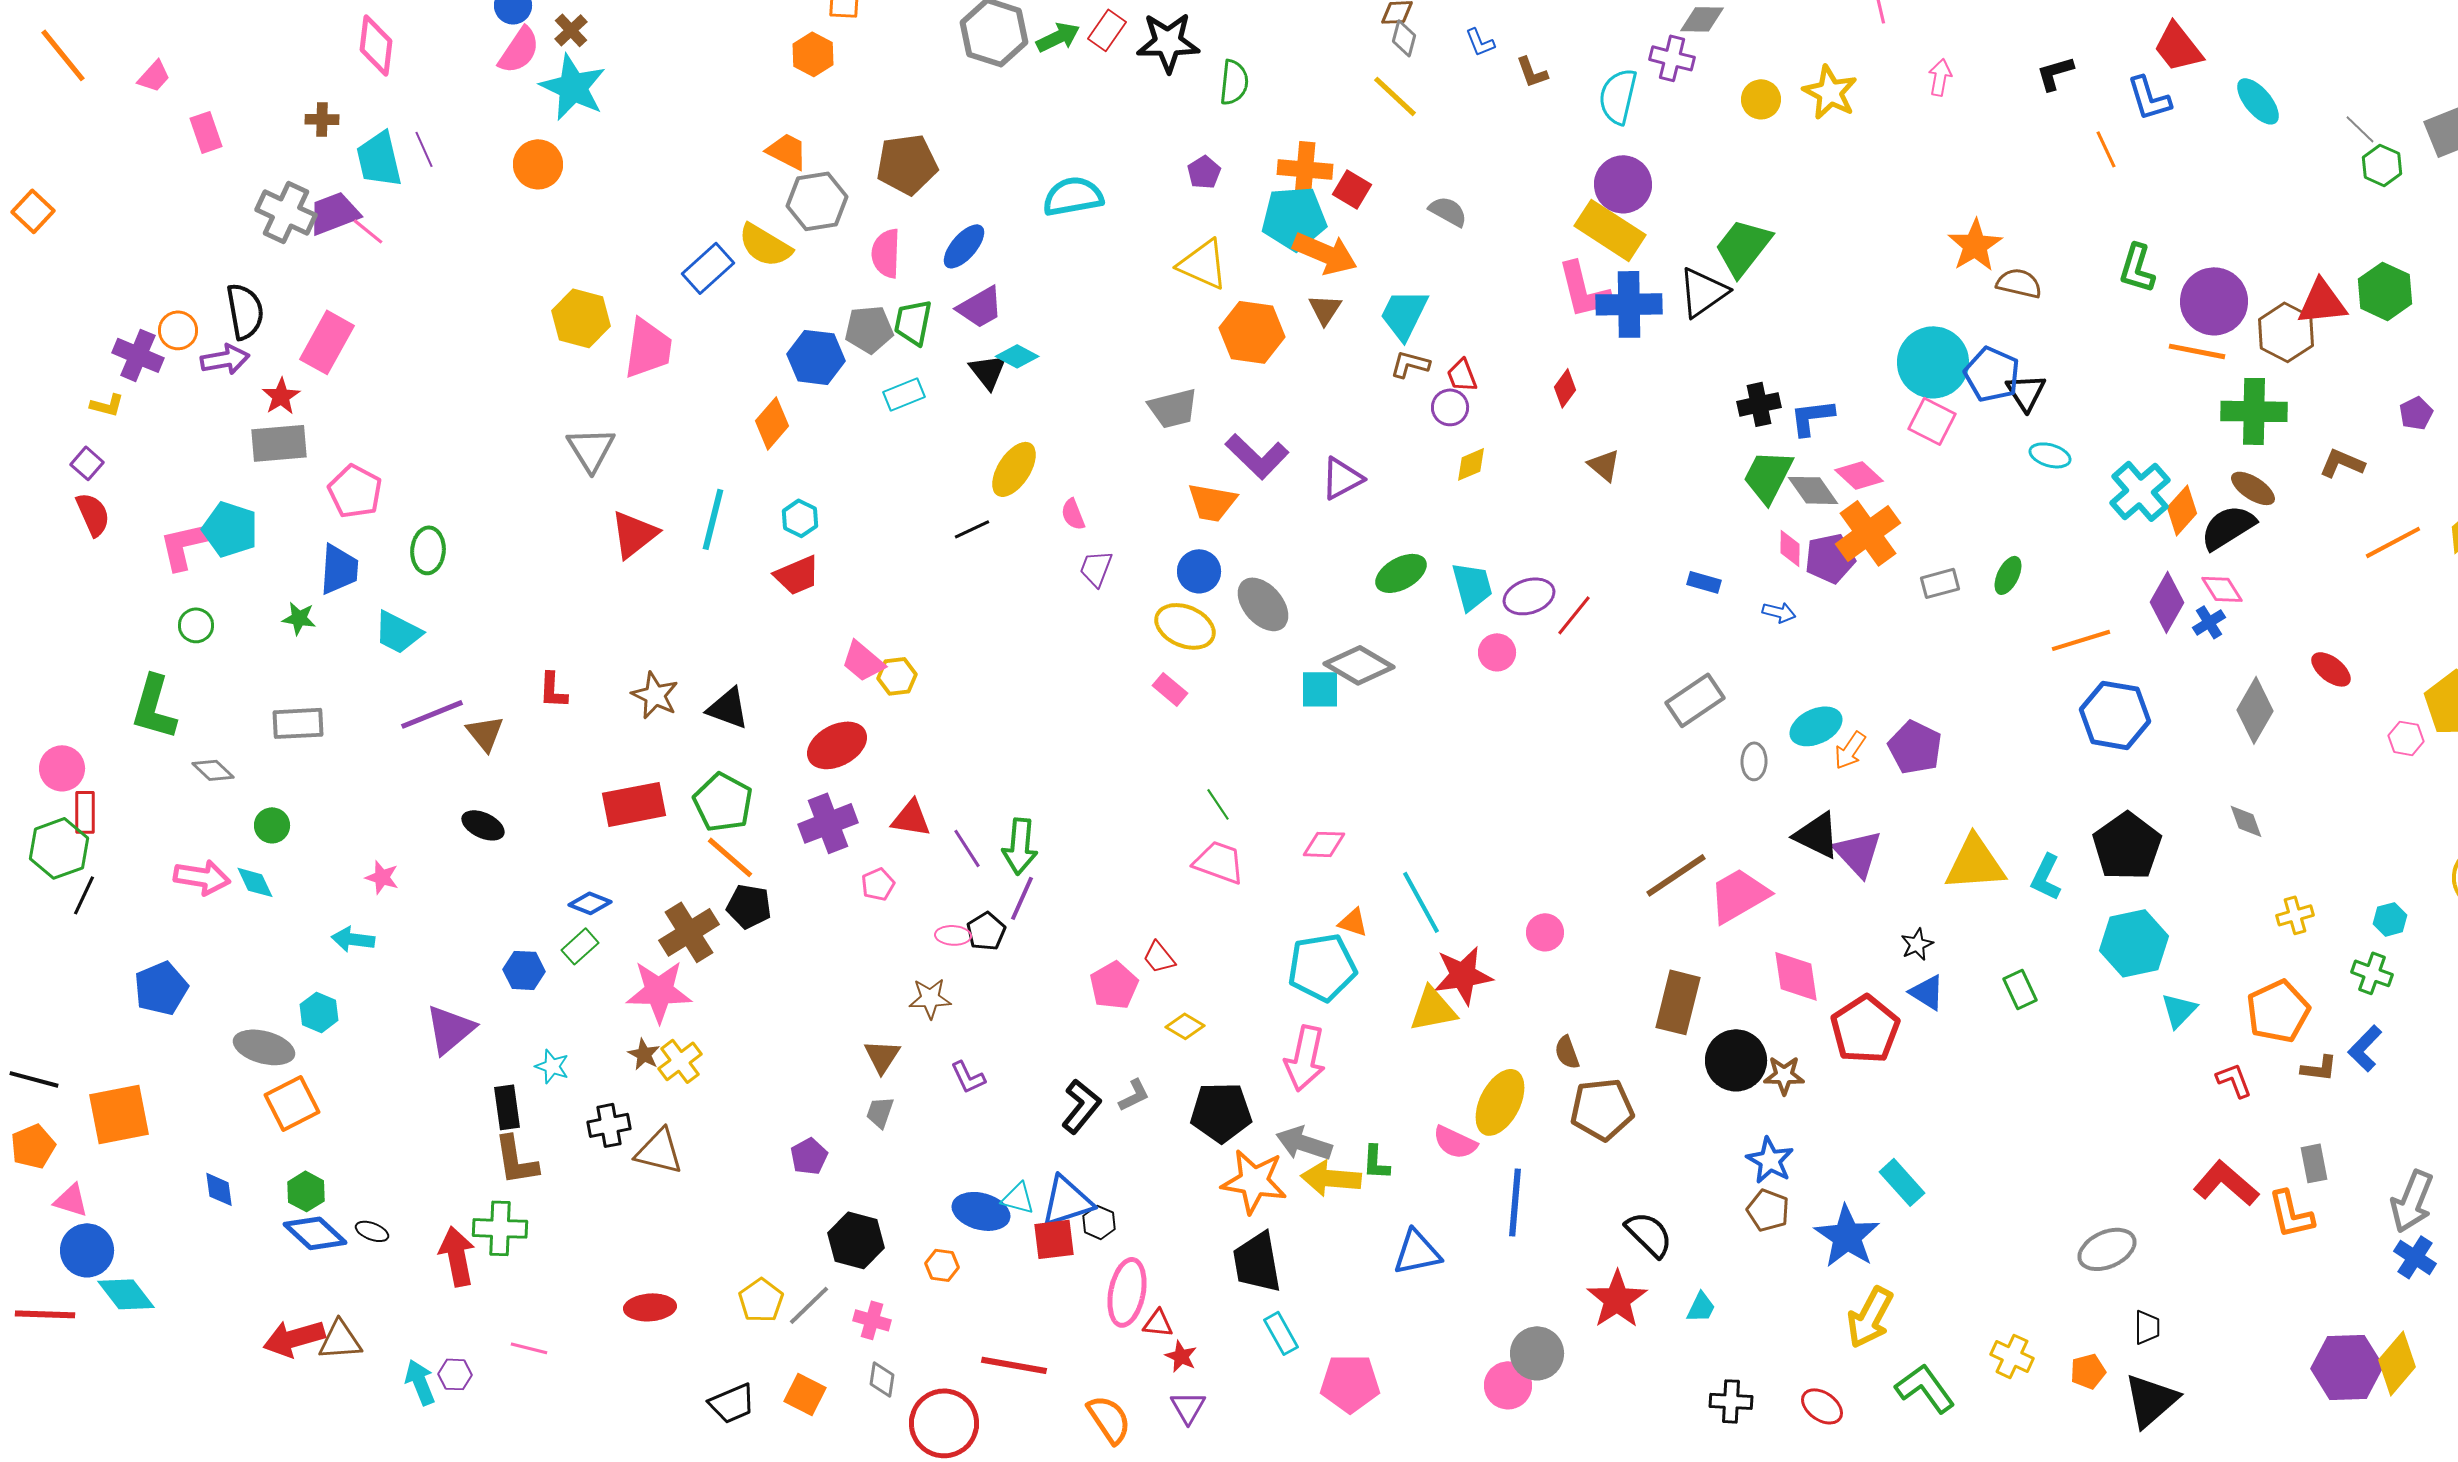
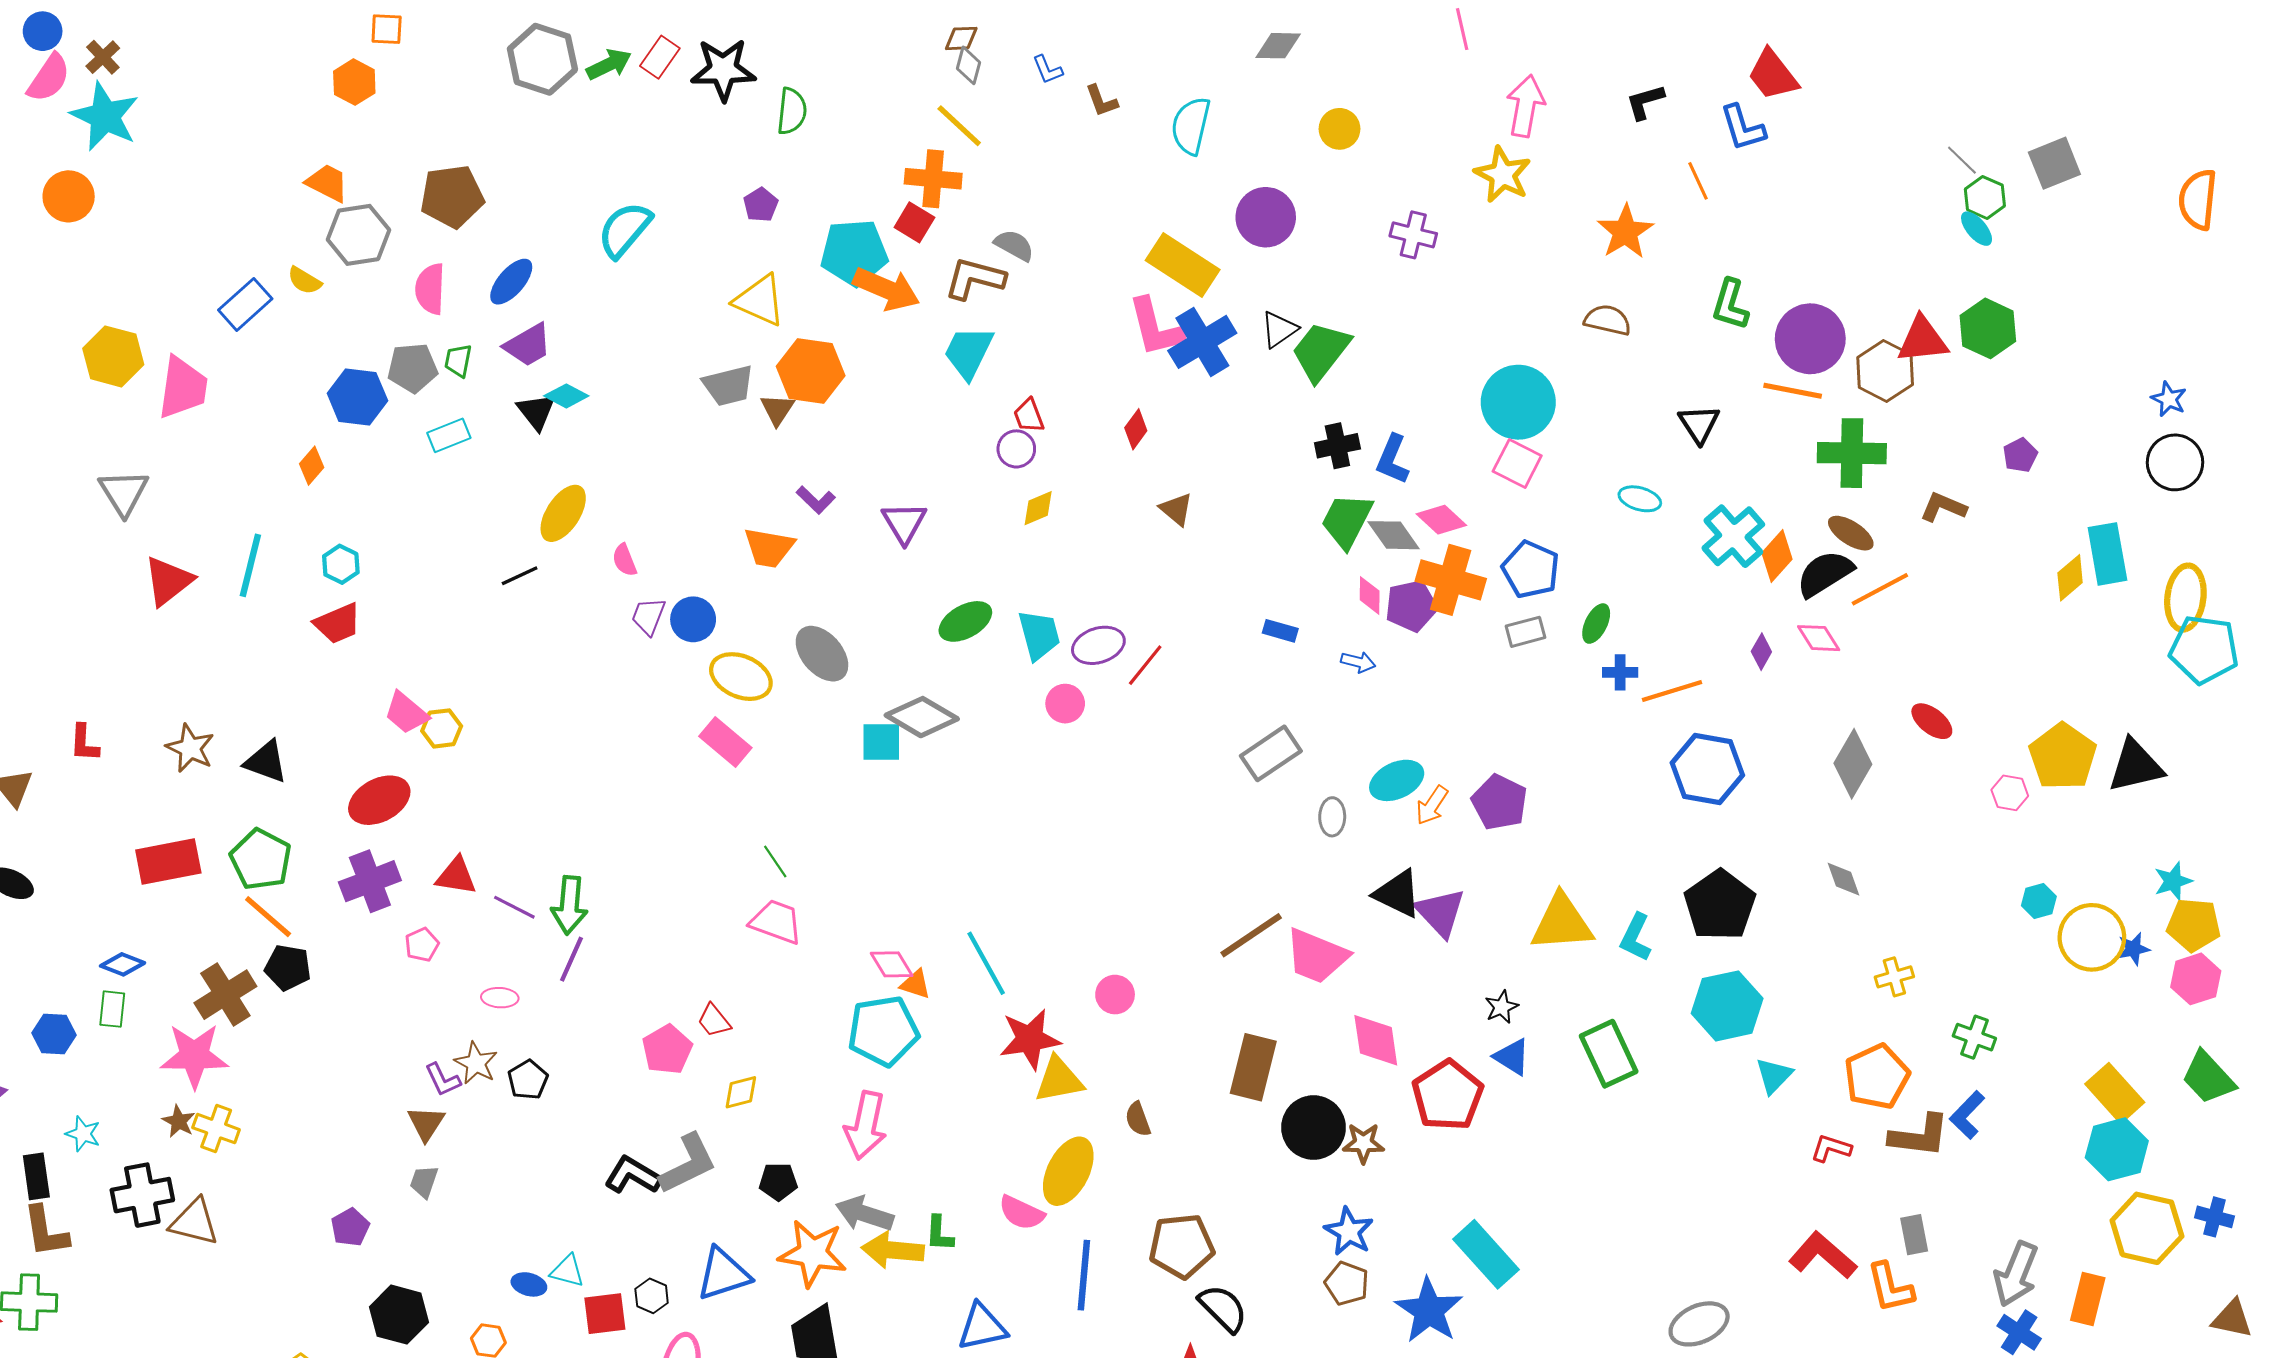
purple cross: (1672, 58) -> (1413, 235), moved
pink arrow: (1940, 77) -> (1526, 106), size x1.6
yellow star: (1830, 92) -> (1503, 175), moved
cyan ellipse: (2258, 101) -> (1977, 229), moved, size x0.7
orange cross: (1305, 169) -> (933, 179), moved
purple circle: (1623, 184) -> (1266, 217), moved
cyan semicircle: (1073, 196) -> (625, 230), turned -40
yellow semicircle: (765, 245) -> (304, 281), size x0.6
orange star: (1975, 245) -> (1625, 232), moved
green trapezoid: (1743, 247) -> (1321, 351), moved
black triangle: (1703, 292) -> (1279, 329), size x0.7
blue cross: (1629, 304) -> (1202, 342), turned -30
brown triangle: (1325, 309) -> (777, 409), moved
green trapezoid: (913, 322) -> (458, 361), size x0.7
brown L-shape: (1410, 364) -> (975, 279), moved, size x1.5
blue pentagon: (1992, 374) -> (1531, 569), moved
black triangle: (2026, 392) -> (1699, 424), moved
gray trapezoid: (1173, 408) -> (728, 386), moved
blue L-shape: (1812, 417) -> (1392, 459), turned -60
orange diamond: (772, 423) -> (312, 466), size x0.7
purple L-shape: (1257, 456) -> (816, 500), size x0.6
purple triangle: (1342, 478) -> (904, 523), turned -33
orange cross: (1868, 533) -> (1451, 580), turned -38
orange line: (2393, 542) -> (1880, 589), moved
blue circle: (1199, 571) -> (693, 619), moved
purple diamond: (2167, 602) -> (1761, 652), size x0.6
blue cross: (2209, 622) -> (1620, 672), moved, turned 32
pink rectangle: (1170, 689) -> (725, 742), size x1.4
pink diamond: (1324, 844) -> (892, 964), moved, turned 57
purple line: (967, 848) -> (514, 907), turned -30
pink trapezoid: (1739, 895) -> (1317, 956), turned -128
cyan hexagon: (2390, 919) -> (2039, 901), moved
black pentagon: (986, 931) -> (528, 1080), moved
green rectangle: (580, 946) -> (112, 1009), turned -42
green rectangle: (2020, 989) -> (1609, 1054), size x1.6
brown star: (930, 998) -> (476, 1063), turned 30
yellow triangle: (1433, 1009) -> (1059, 1080), moved
yellow diamond: (1185, 1026) -> (741, 1092), turned -45
yellow cross: (680, 1061) -> (216, 1129), turned -33
brown L-shape: (2319, 1068) -> (1919, 1136), size x1.6
purple L-shape: (968, 1077) -> (443, 1080), moved
red L-shape: (2234, 1080) -> (1831, 1148), turned -51
gray L-shape: (1134, 1095) -> (688, 1164), size x1.8
black L-shape: (1081, 1106) -> (633, 1175), turned -98
brown pentagon: (1602, 1109) -> (1182, 1246), moved
black pentagon: (1221, 1112) -> (778, 1182), size x0.6
black cross: (609, 1125) -> (142, 1195), size x1.4
cyan rectangle: (1902, 1182) -> (1486, 1254), size x1.4
blue triangle: (1067, 1201) -> (723, 1274), moved
blue ellipse: (981, 1211) -> (529, 1284), size x0.6

